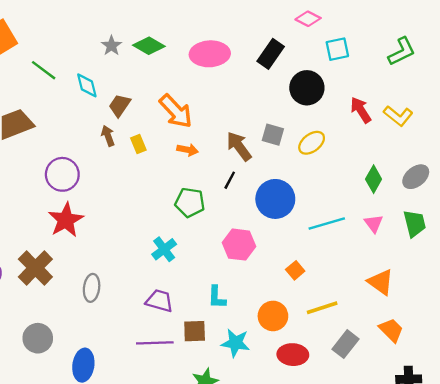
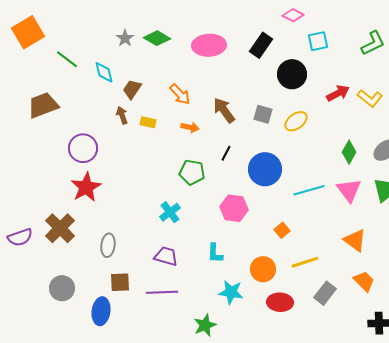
red arrow: (361, 110) -> (338, 93), turned 95
orange arrow: (176, 111) -> (180, 94), size x0.7
yellow rectangle: (138, 144) -> (148, 122), turned -56
brown arrow: (239, 146) -> (224, 110), moved
pink triangle: (374, 224) -> (349, 190), size x1.5
brown square: (195, 331) -> (120, 282), moved

